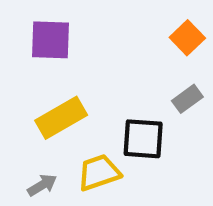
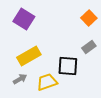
purple square: (51, 40) -> (24, 19), turned 30
gray arrow: (42, 185) -> (20, 79), moved

